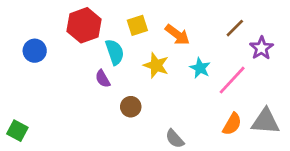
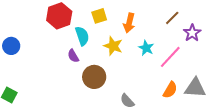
orange arrow: (177, 35) -> (129, 23), turned 66
blue circle: (35, 51) -> (11, 46), moved
brown circle: (131, 107) -> (94, 77), size x1.5

